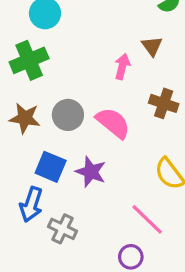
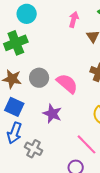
pink arrow: (122, 66) -> (74, 19), moved
blue square: (51, 167) -> (14, 107), moved

